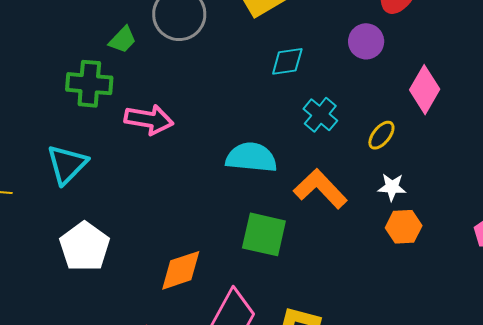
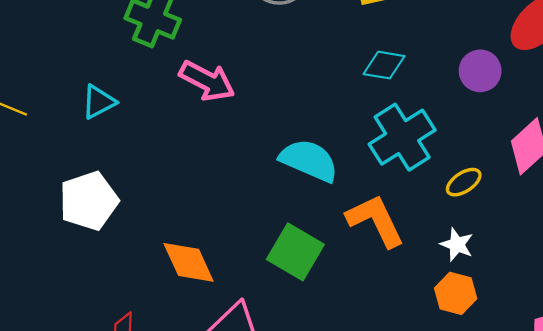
cyan cross: (320, 115) -> (402, 137), size x1.6
cyan triangle: (67, 164) -> (99, 102), size x0.7
orange diamond: (181, 270) -> (189, 262), turned 66

